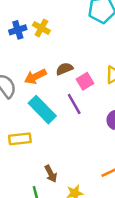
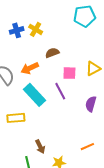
brown semicircle: (64, 69) -> (52, 53), moved
pink square: (85, 81) -> (69, 73), turned 32

